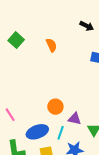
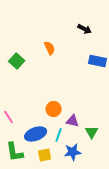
green square: (16, 40) -> (17, 61), moved

